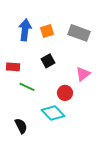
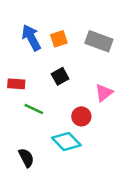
blue arrow: (25, 30) -> (31, 38), turned -35

